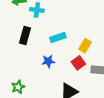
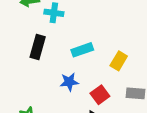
red square: (78, 63) -> (100, 95), moved

